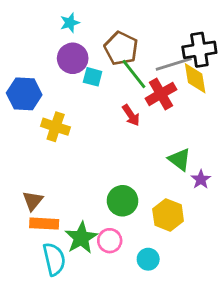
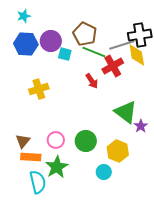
cyan star: (70, 23) -> (24, 16), moved
green line: (134, 74) -> (94, 52), turned -30
blue hexagon: (24, 94) -> (26, 44), moved
yellow cross: (56, 127) -> (39, 89), turned -36
green triangle: (179, 159) -> (126, 112), size x1.4
pink circle: (110, 241) -> (56, 140), moved
cyan circle: (148, 259) -> (104, 172), moved

